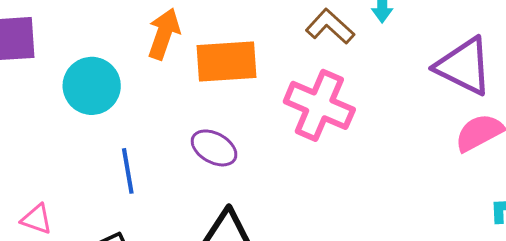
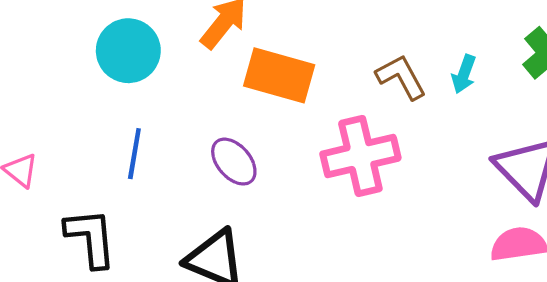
pink cross: (319, 105) -> (360, 156), turned 34

